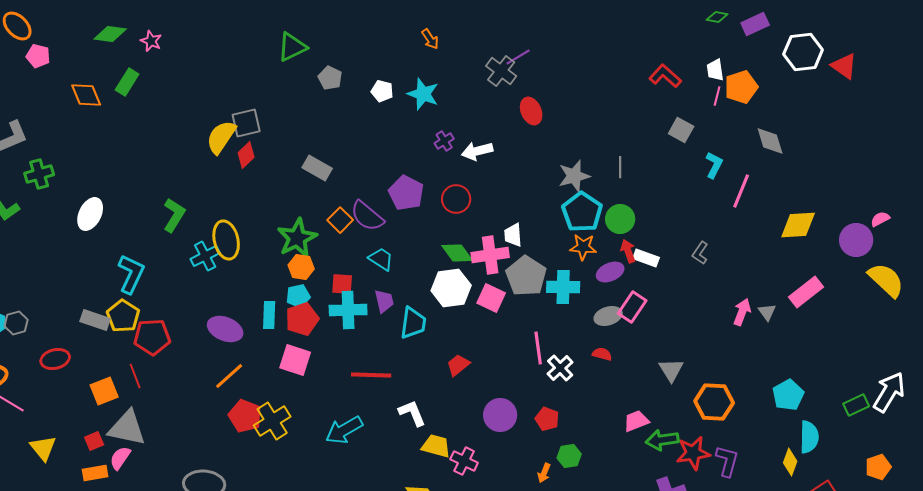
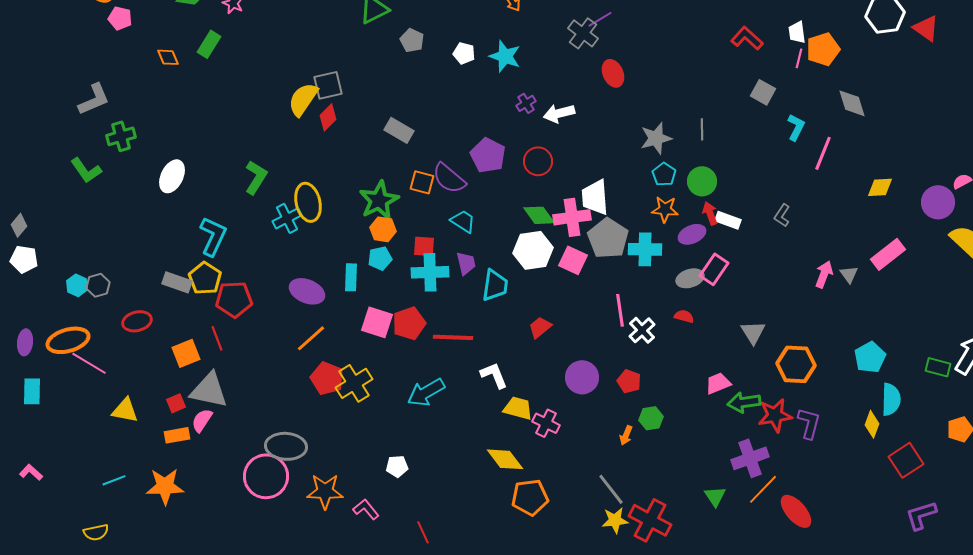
orange diamond: (86, 95) -> (168, 57), size x0.7
cyan pentagon: (582, 212) -> (664, 174), size x0.6
orange square: (340, 220) -> (422, 182), turned -30
yellow diamond: (798, 225) -> (880, 187), size x0.7
white trapezoid: (513, 235) -> (595, 197), size x1.5
red pentagon: (302, 319) -> (409, 323), moved
green rectangle: (856, 405) -> (938, 367), turned 40
yellow triangle: (43, 448) -> (125, 410), turned -40

